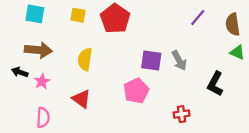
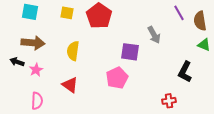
purple line: (198, 17) -> (179, 13), moved, turned -70
gray arrow: (179, 61) -> (154, 35), moved
red cross: (182, 114) -> (169, 101), moved

